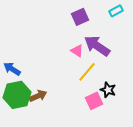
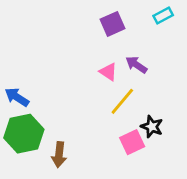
purple arrow: (97, 46) -> (136, 65), size x0.6
brown arrow: (38, 96) -> (59, 155), moved, turned 120

